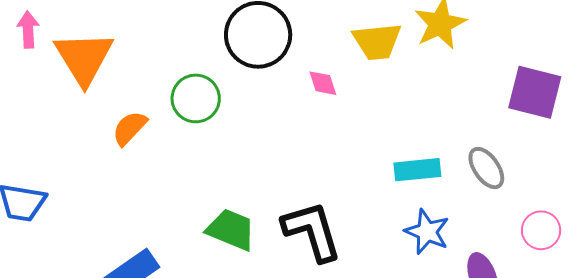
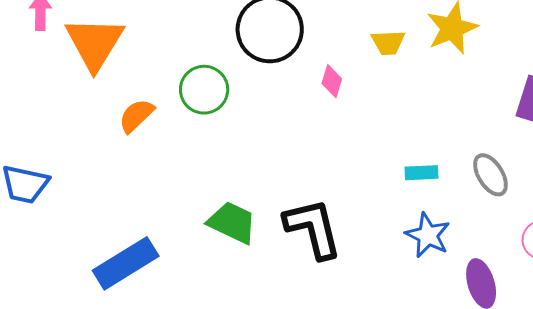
yellow trapezoid: (377, 41) -> (388, 42), size x0.7
pink diamond: (323, 83) -> (332, 81), turned 32
cyan rectangle: (417, 170) -> (422, 173), size x0.7

